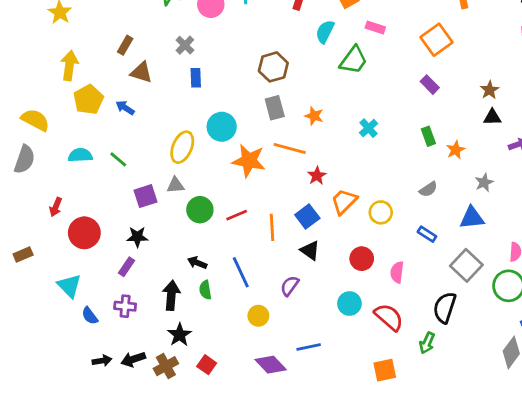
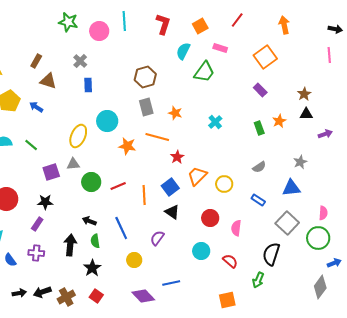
orange star: (456, 150) -> (279, 121), moved
orange star: (249, 161) -> (127, 146), size x0.7
red semicircle: (389, 317) -> (230, 261), size x0.7
black star: (179, 335) -> (92, 268), moved

